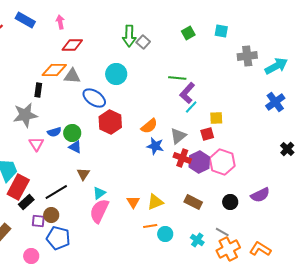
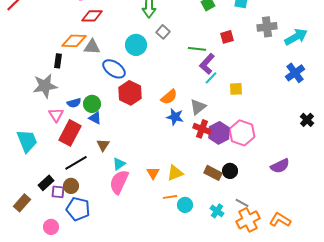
gray square: (143, 42) -> (163, 32), moved
red square: (207, 134) -> (227, 37), moved
red rectangle: (18, 187) -> (70, 133), moved
black rectangle: (26, 202) -> (46, 183), moved
black circle: (230, 202) -> (230, 171), moved

